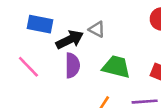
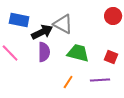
gray triangle: (97, 29) -> (63, 24), size x1.5

